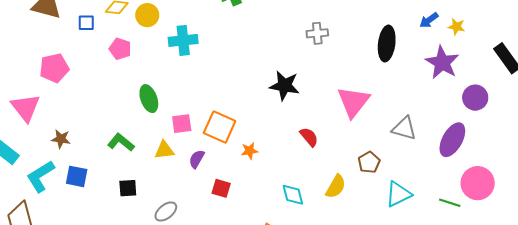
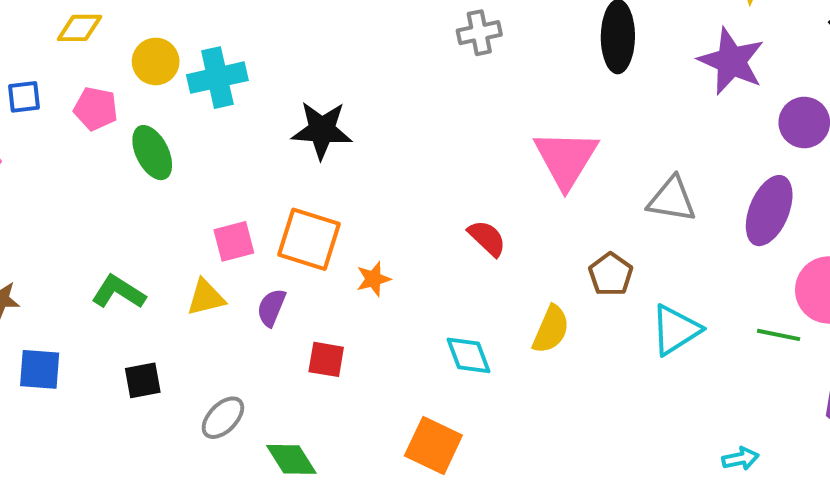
yellow circle: (147, 15) -> (156, 61), moved
blue square: (86, 23) -> (24, 97), moved
black star: (285, 86) -> (322, 130), moved
green ellipse: (149, 99) -> (152, 153), moved

